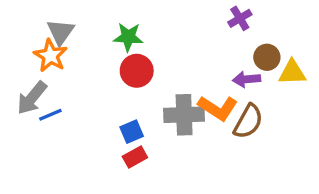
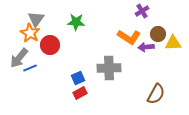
red circle: (137, 71) -> (50, 45), moved
orange L-shape: (218, 108) -> (129, 37), moved
brown semicircle: (248, 122) -> (156, 94), moved

